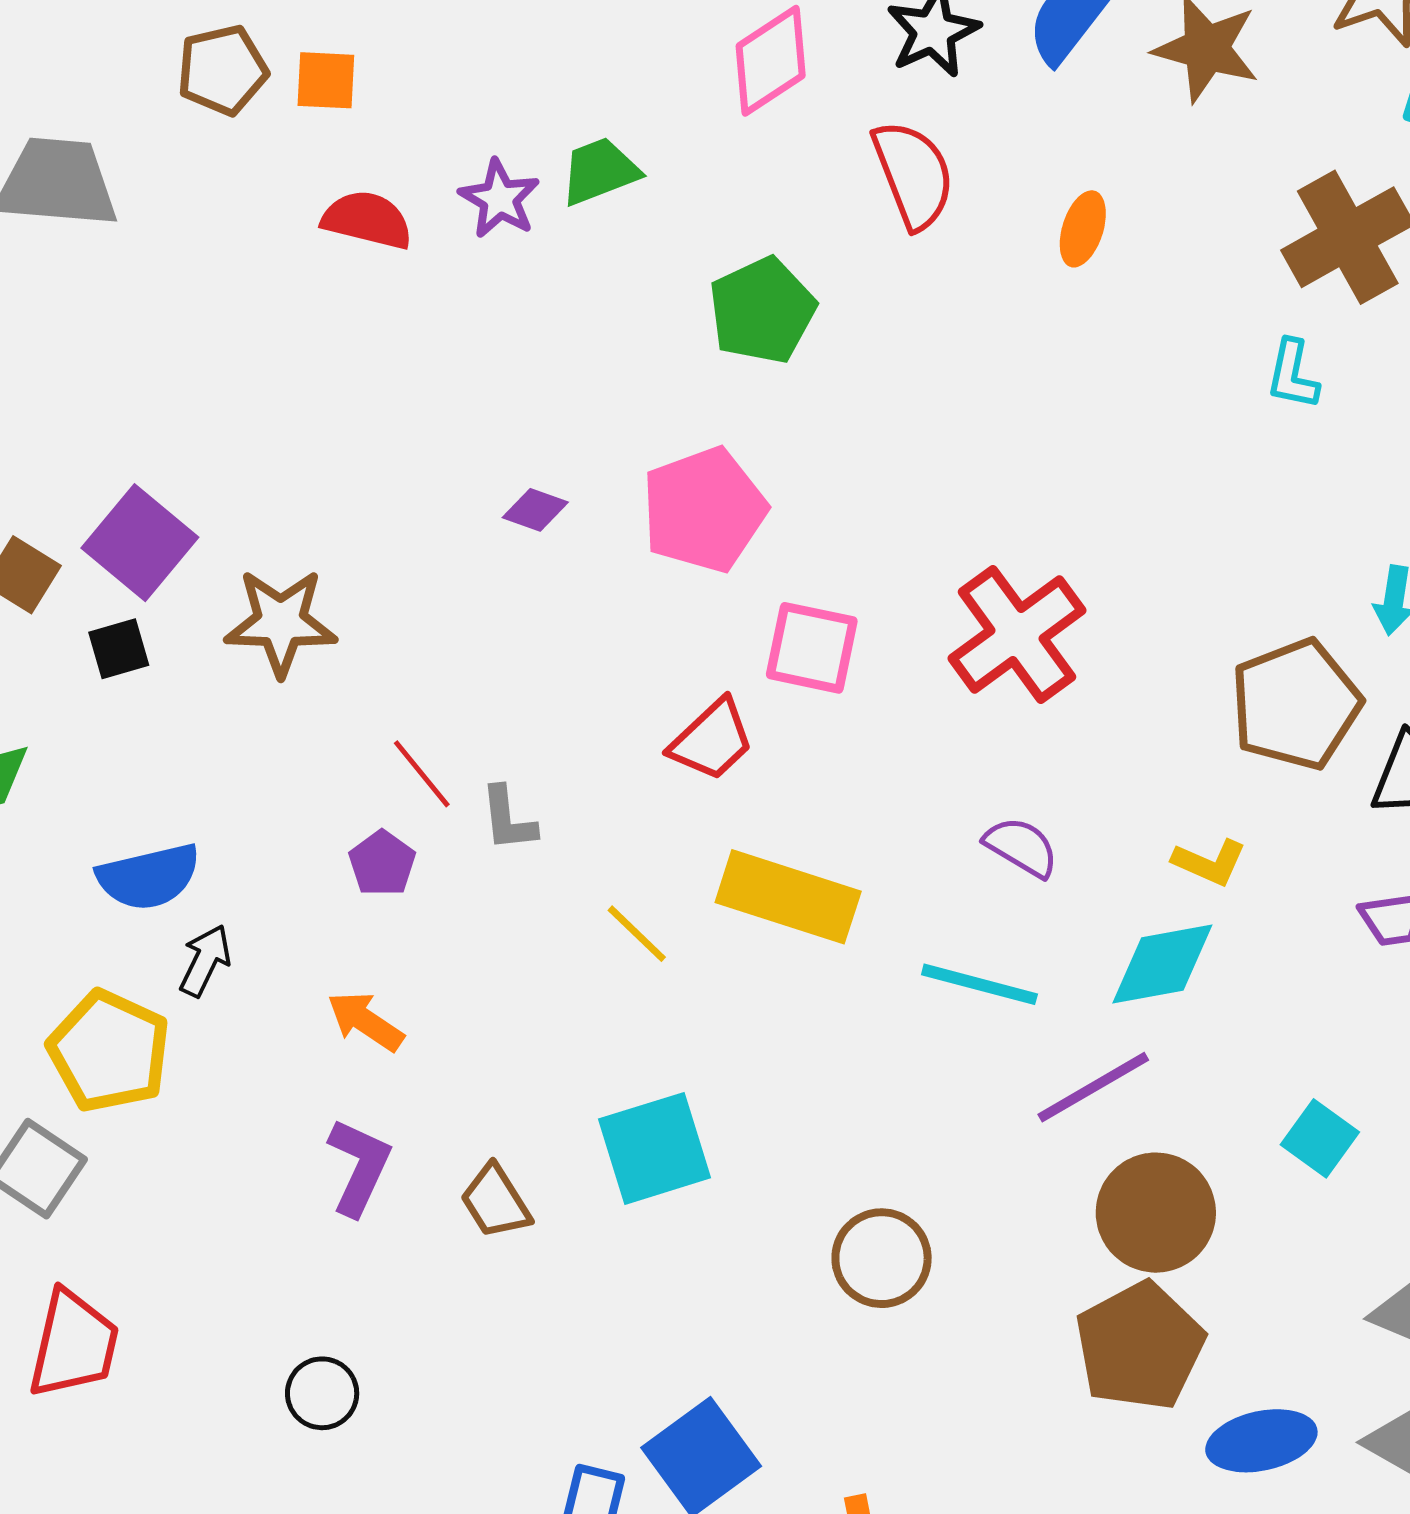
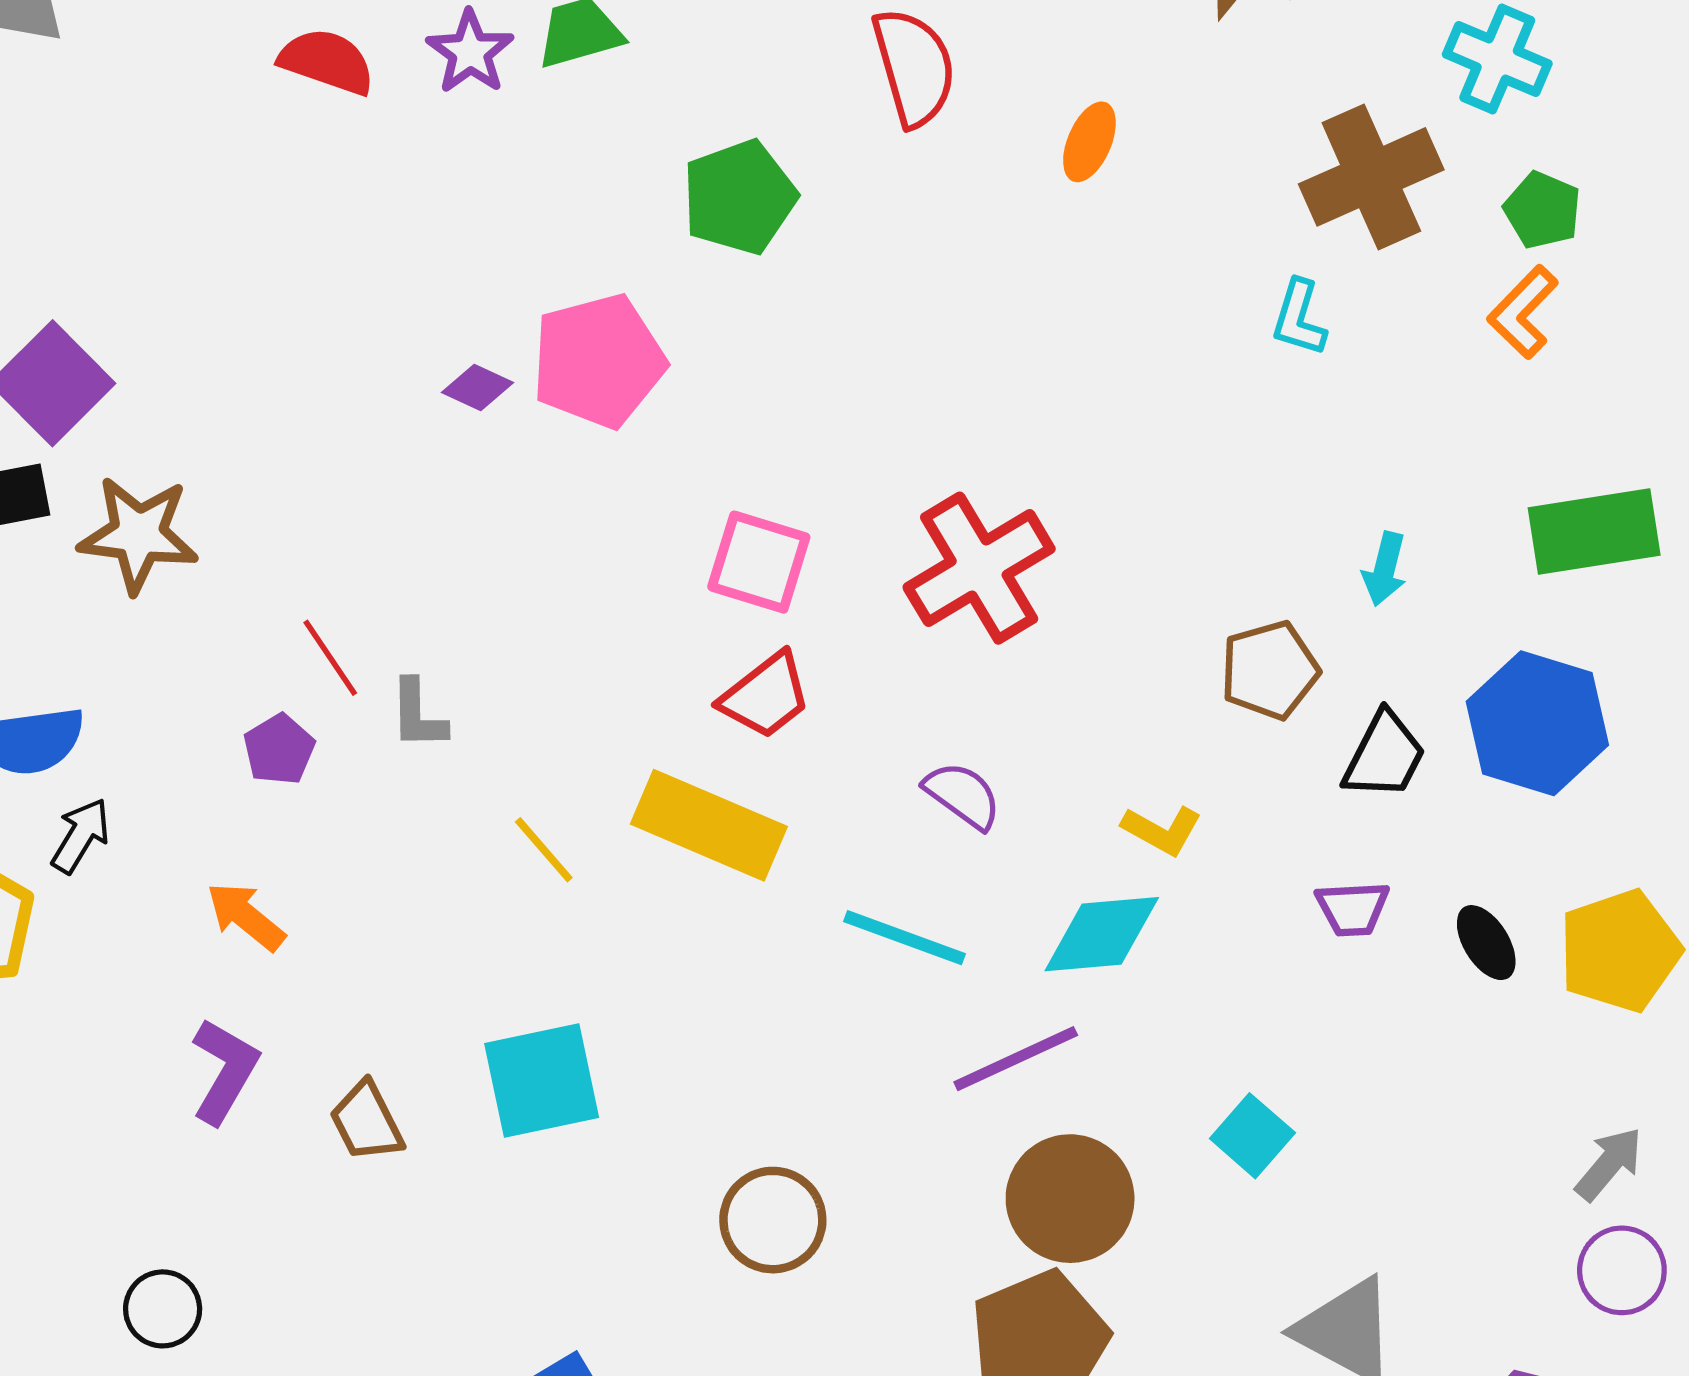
pink pentagon: (704, 510) -> (598, 361), moved
brown star: (281, 622) -> (138, 534), moved
brown pentagon: (1296, 704) -> (1270, 670), size x0.7
red trapezoid: (712, 740) -> (766, 696), moved

